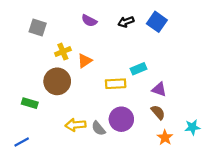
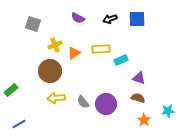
blue square: (157, 22) -> (137, 19), turned -36
yellow rectangle: (116, 84) -> (101, 49), moved
green rectangle: (30, 103) -> (11, 90), moved, turned -56
brown semicircle: (158, 112) -> (138, 98), turned -32
yellow arrow: (75, 125) -> (56, 98), moved
gray semicircle: (98, 128) -> (83, 102), moved

